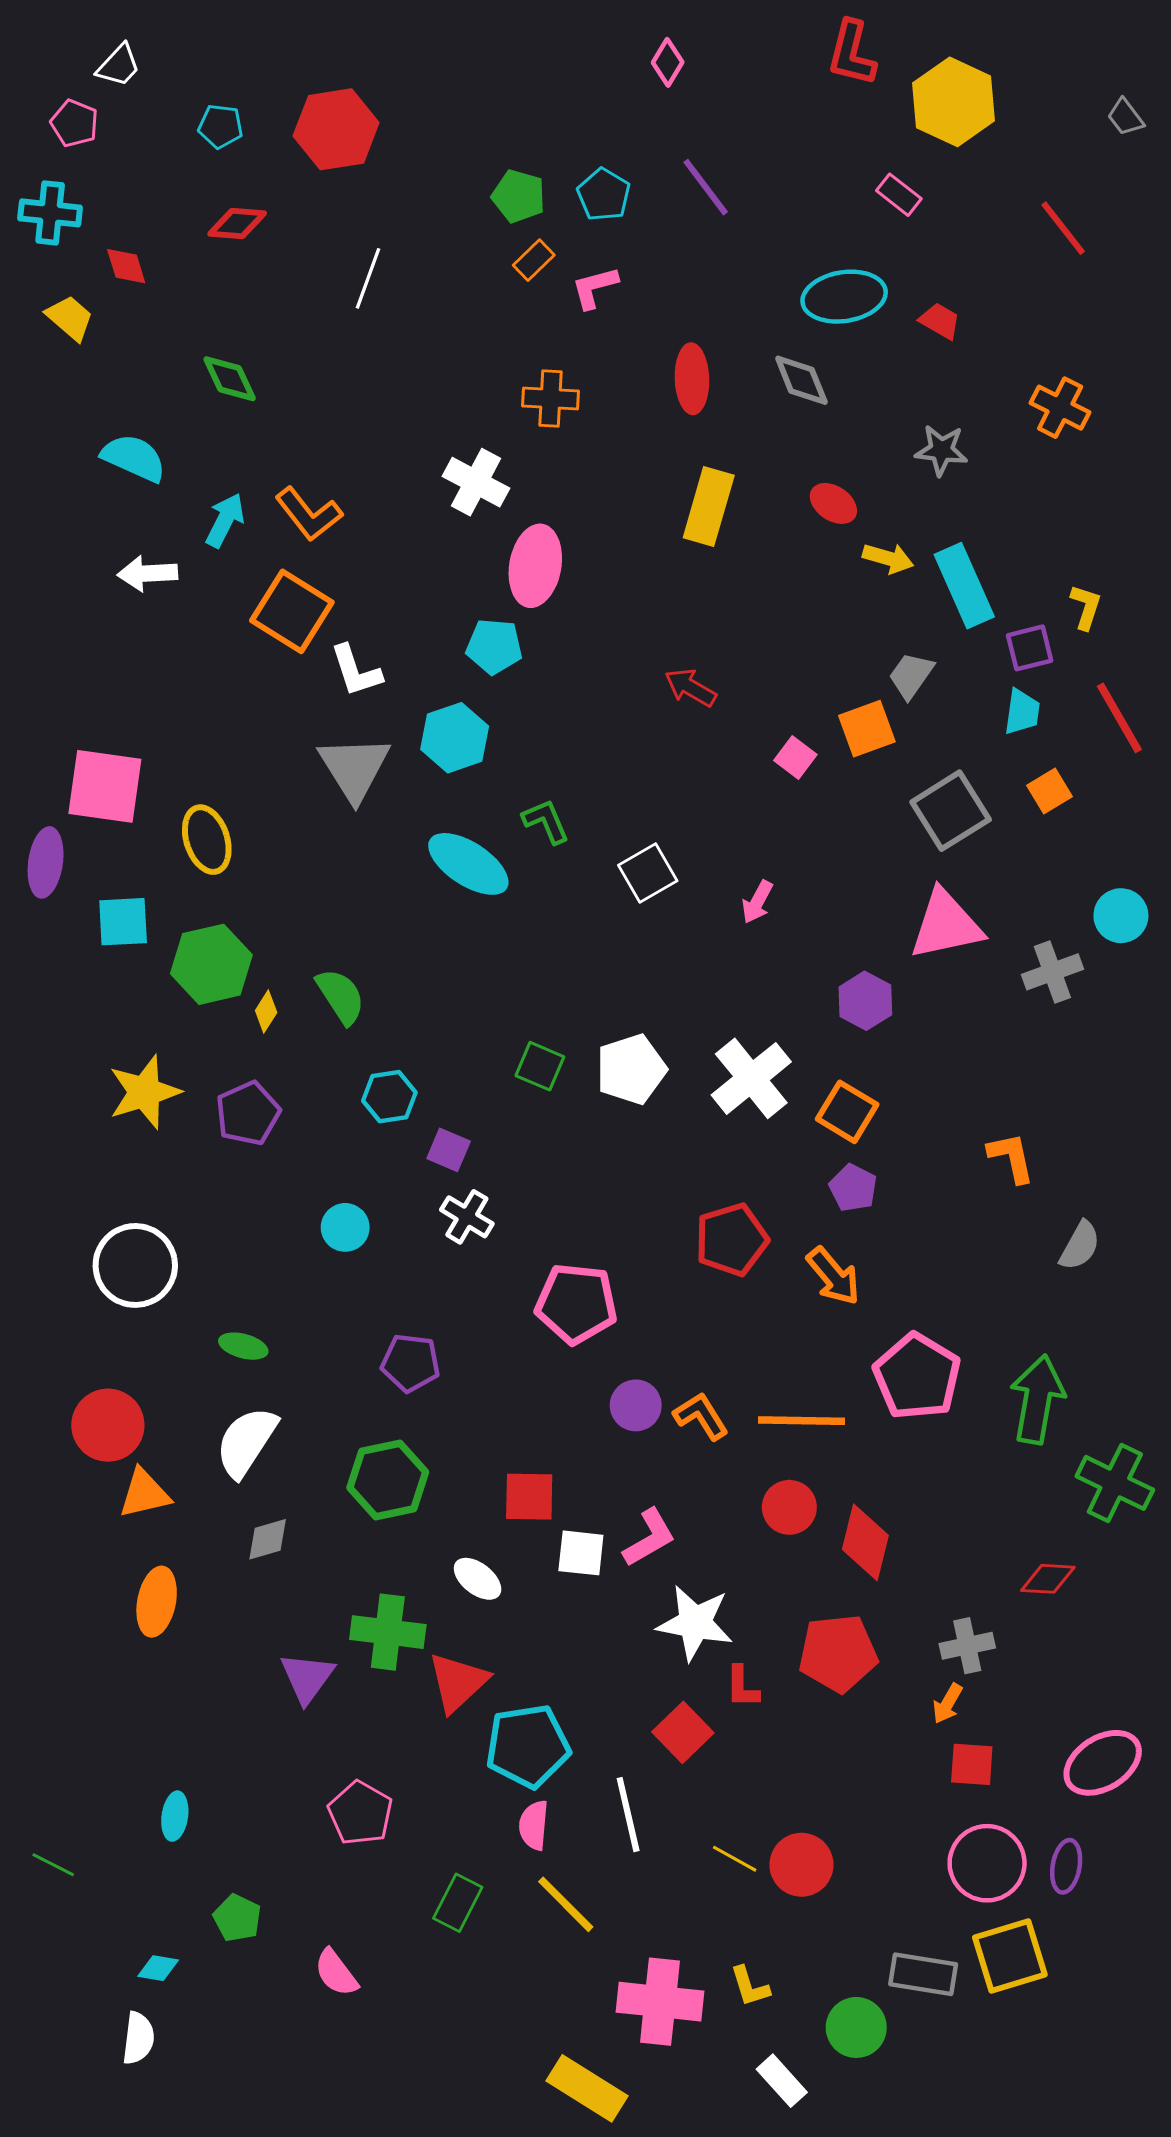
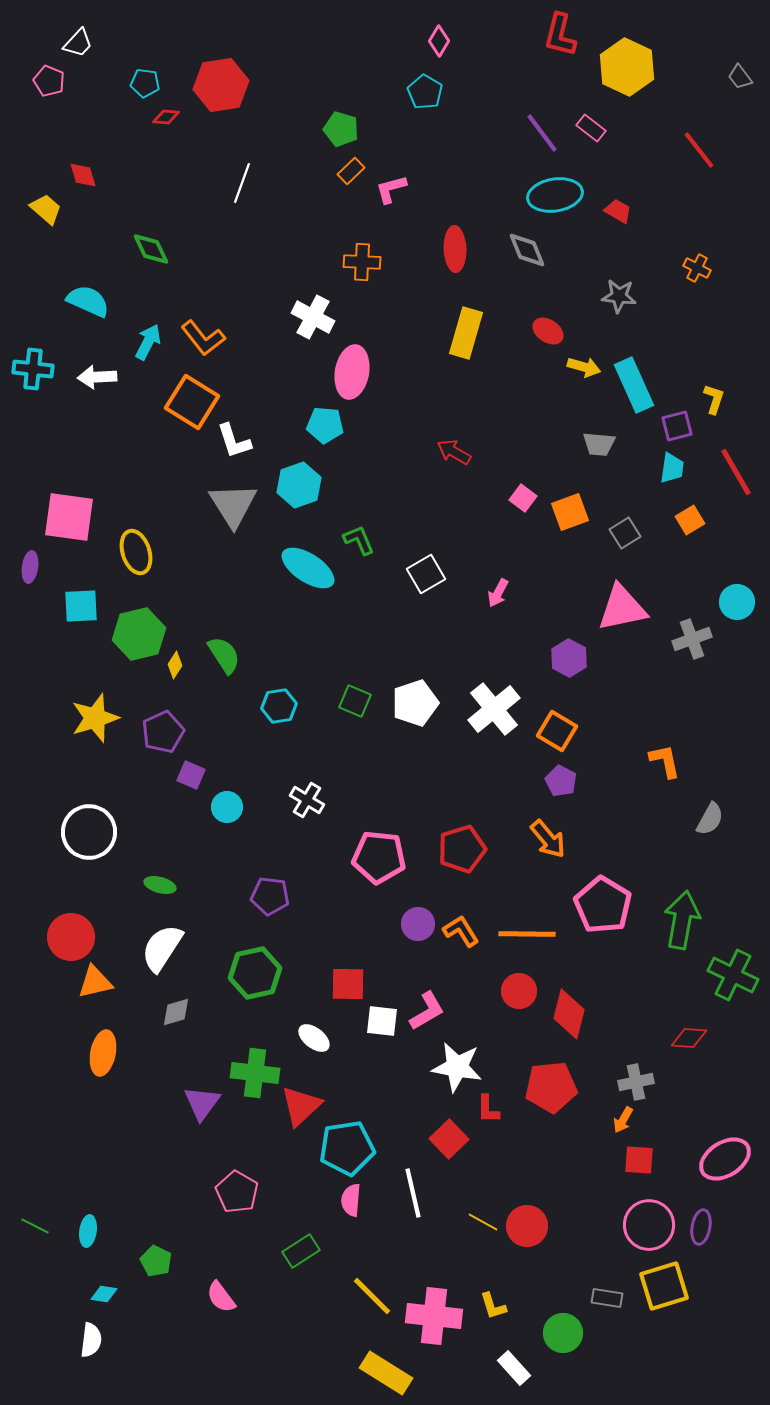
purple line: (706, 187) -> (542, 133), moved
cyan pentagon: (604, 195) -> (425, 92), moved
cyan cross: (50, 213) -> (33, 369), moved
red diamond: (237, 224) -> (166, 117), moved, size x0.7
orange cross: (1060, 408) -> (697, 268), size x0.7
gray trapezoid: (911, 675) -> (599, 444), turned -120
orange square: (867, 729) -> (570, 512), moved
gray square: (951, 811) -> (625, 533), size x0.6
purple ellipse: (46, 862) -> (30, 567), size x0.7
cyan hexagon: (389, 1097) -> (279, 706), moved
purple square: (449, 1150) -> (191, 775), moved
red pentagon: (732, 1240) -> (462, 849), moved
cyan ellipse: (175, 1816) -> (88, 1231), moved
green rectangle: (458, 1903) -> (301, 1251), turned 30
yellow line: (566, 1904) -> (372, 1296), moved
gray rectangle: (923, 1974) -> (607, 1298), size x0.7

